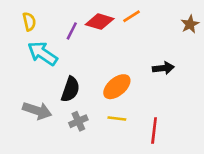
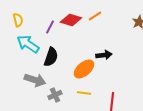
black arrow: (163, 68) -> (104, 55), moved
black semicircle: (70, 89) -> (51, 57), moved
gray arrow: (37, 111) -> (35, 80), moved

